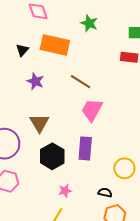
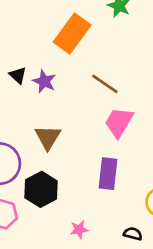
orange rectangle: (55, 45) -> (72, 34), turned -68
black triangle: (22, 50) -> (18, 75), moved, turned -32
black hexagon: (52, 156) -> (41, 189), moved

